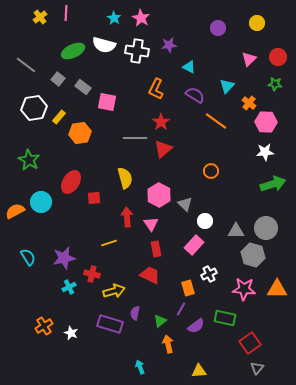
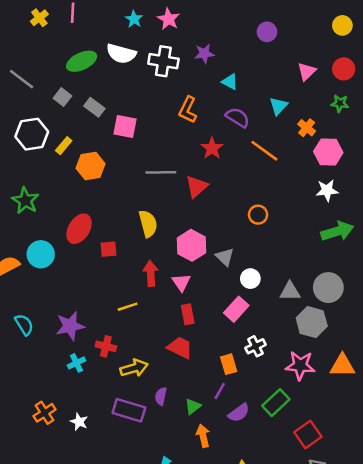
yellow circle: (257, 23) -> (342, 25), moved
red star: (161, 122) -> (212, 148), moved
green rectangle: (225, 318) -> (276, 403), turned -55

